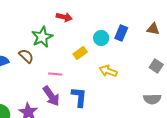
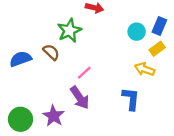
yellow rectangle: (80, 53) -> (157, 49), moved
pink line: (55, 74) -> (84, 73), turned -48
blue L-shape: (79, 97) -> (131, 99), moved

